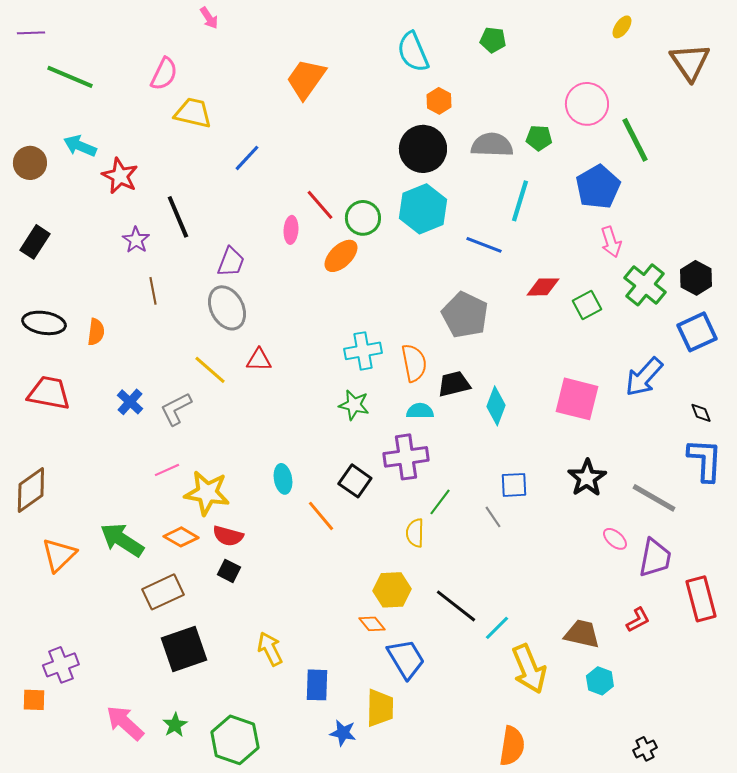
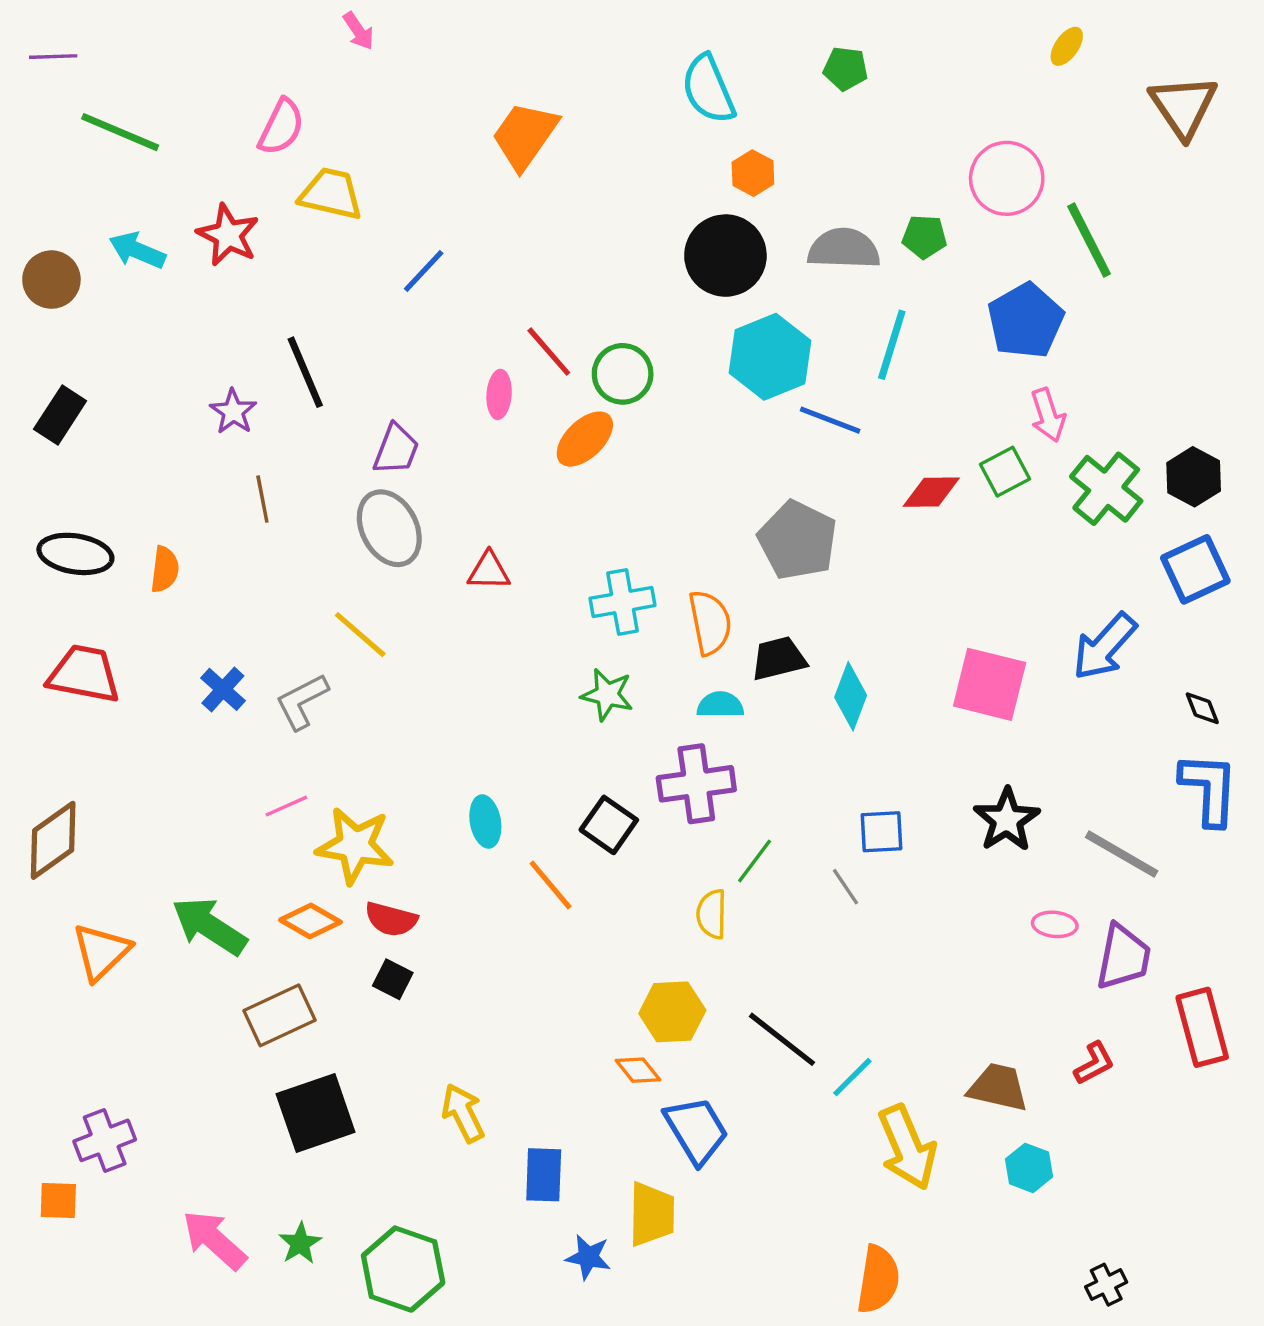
red star: (120, 176) -> (228, 235), moved
cyan hexagon: (423, 209) -> (770, 357), moved
green square: (587, 305) -> (1005, 472), moved
red triangle: (259, 360) -> (489, 571), moved
pink ellipse: (615, 539) -> (1055, 924), turned -35

